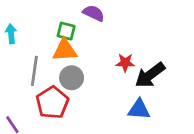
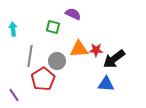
orange triangle: (65, 50) -> (79, 49), moved

